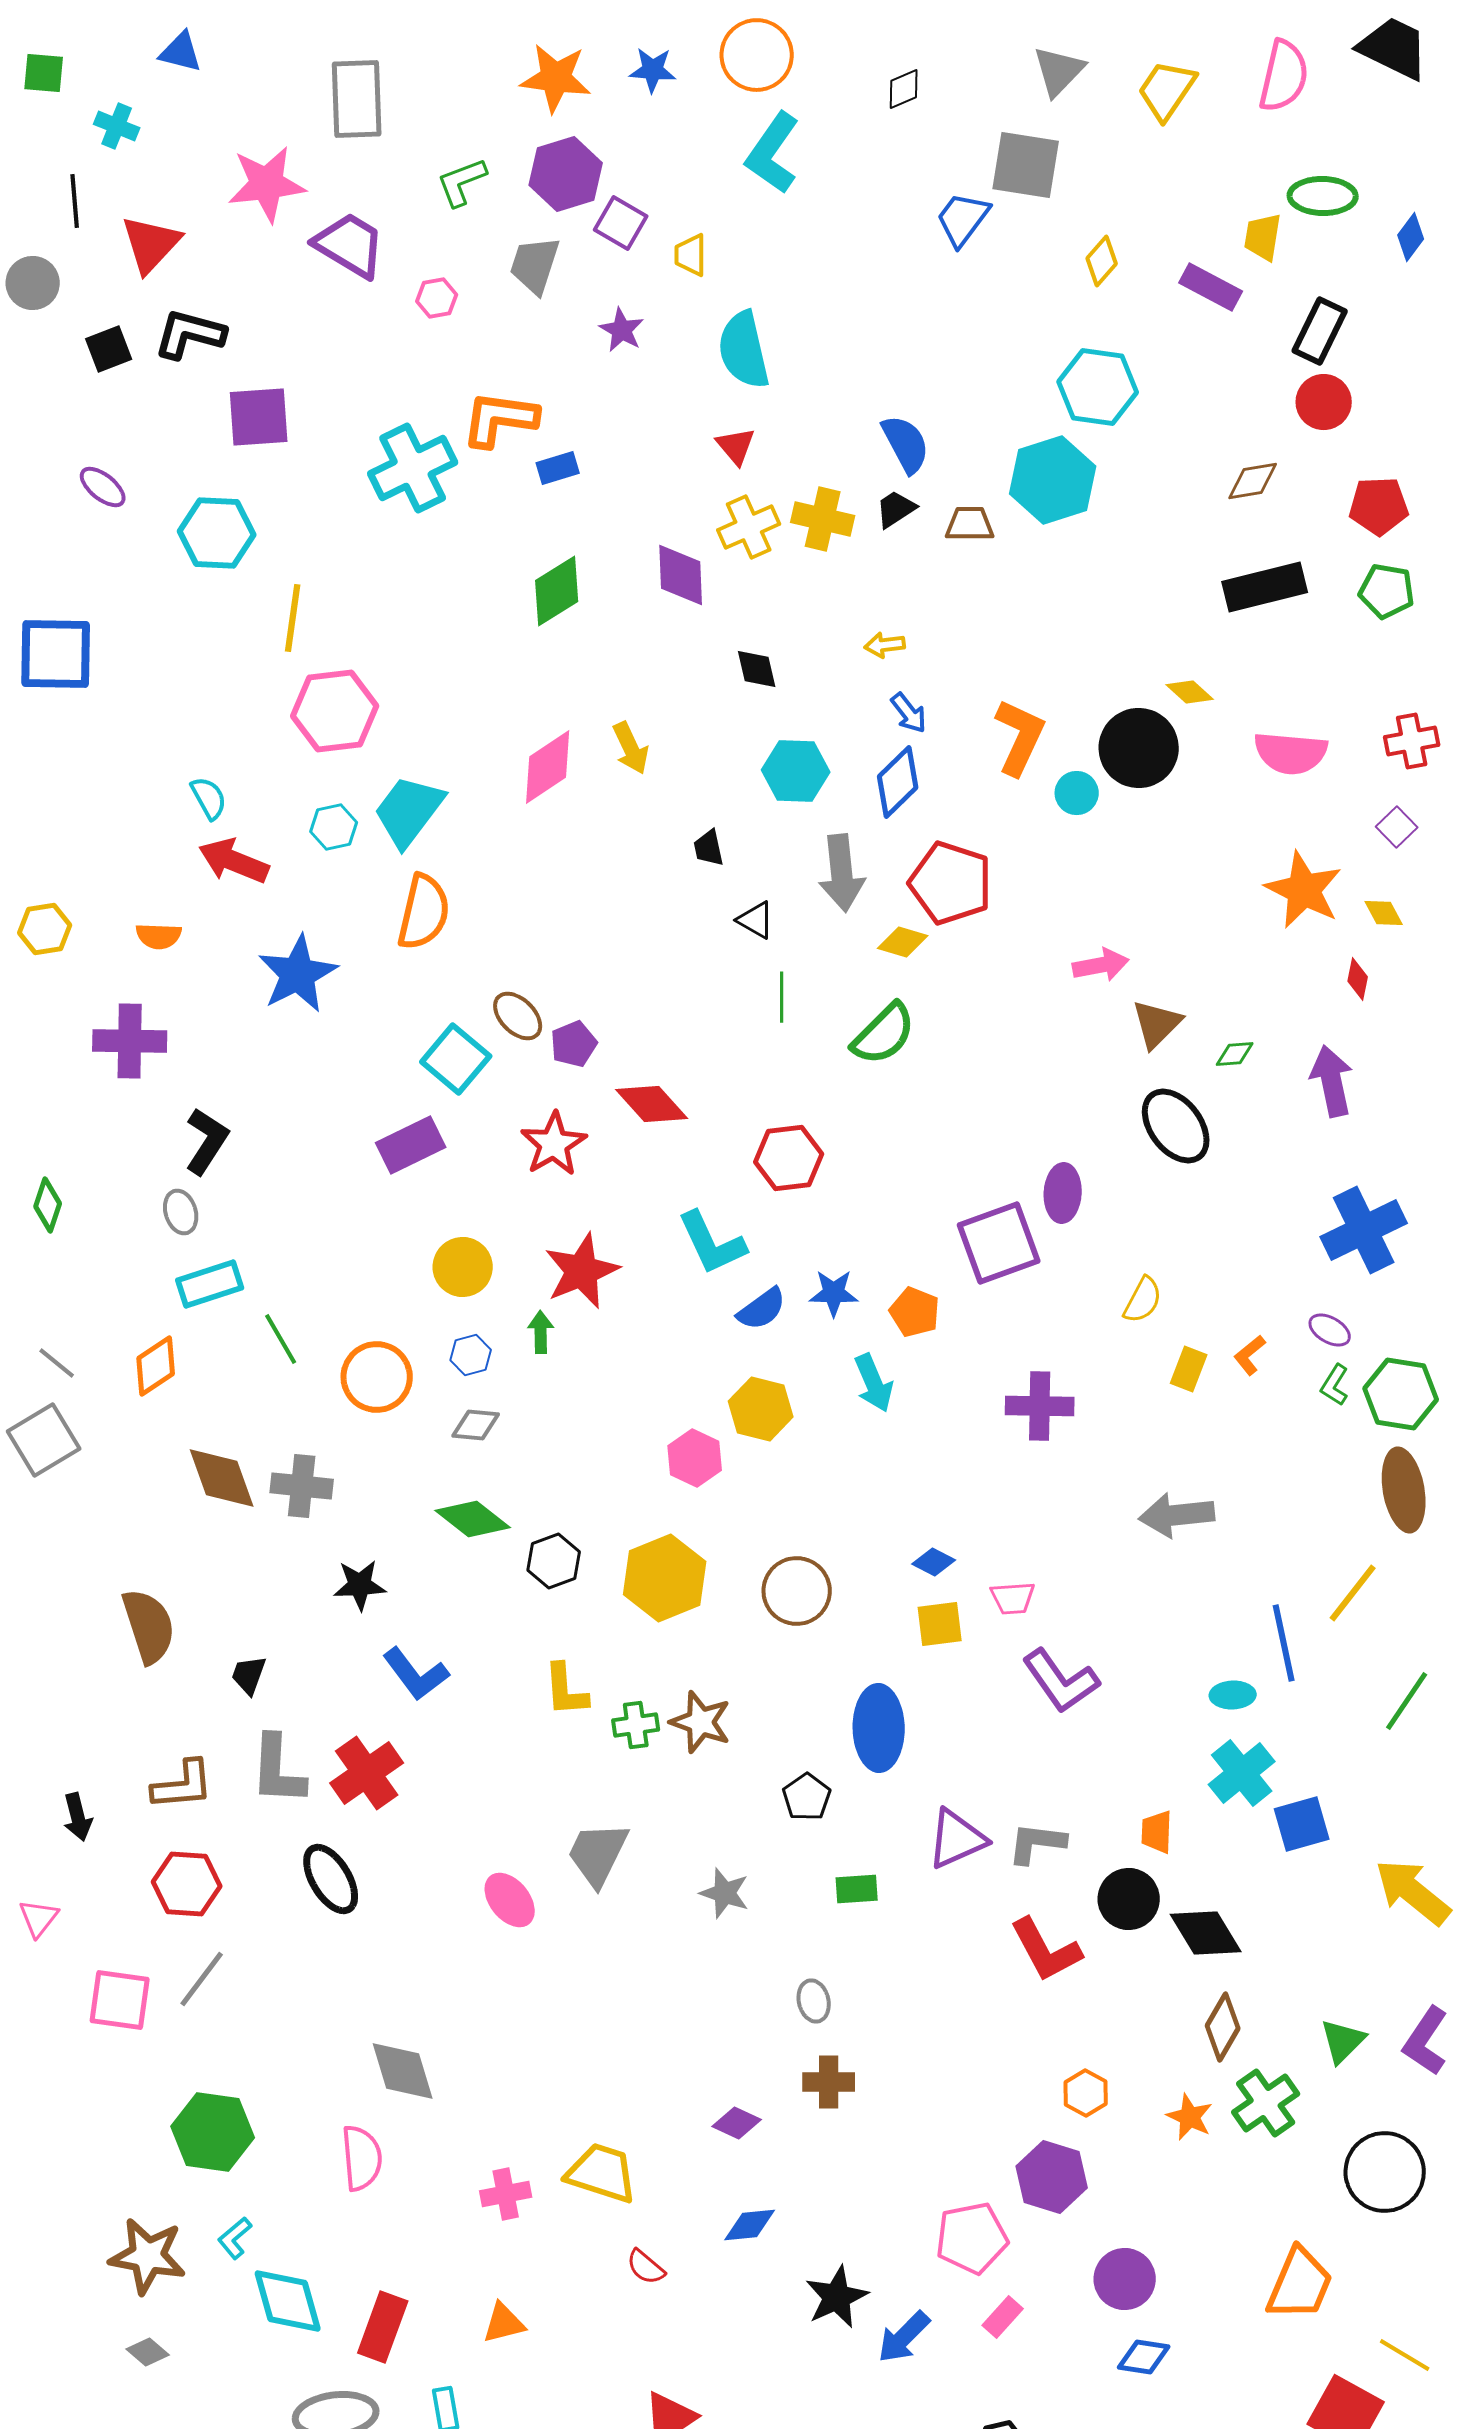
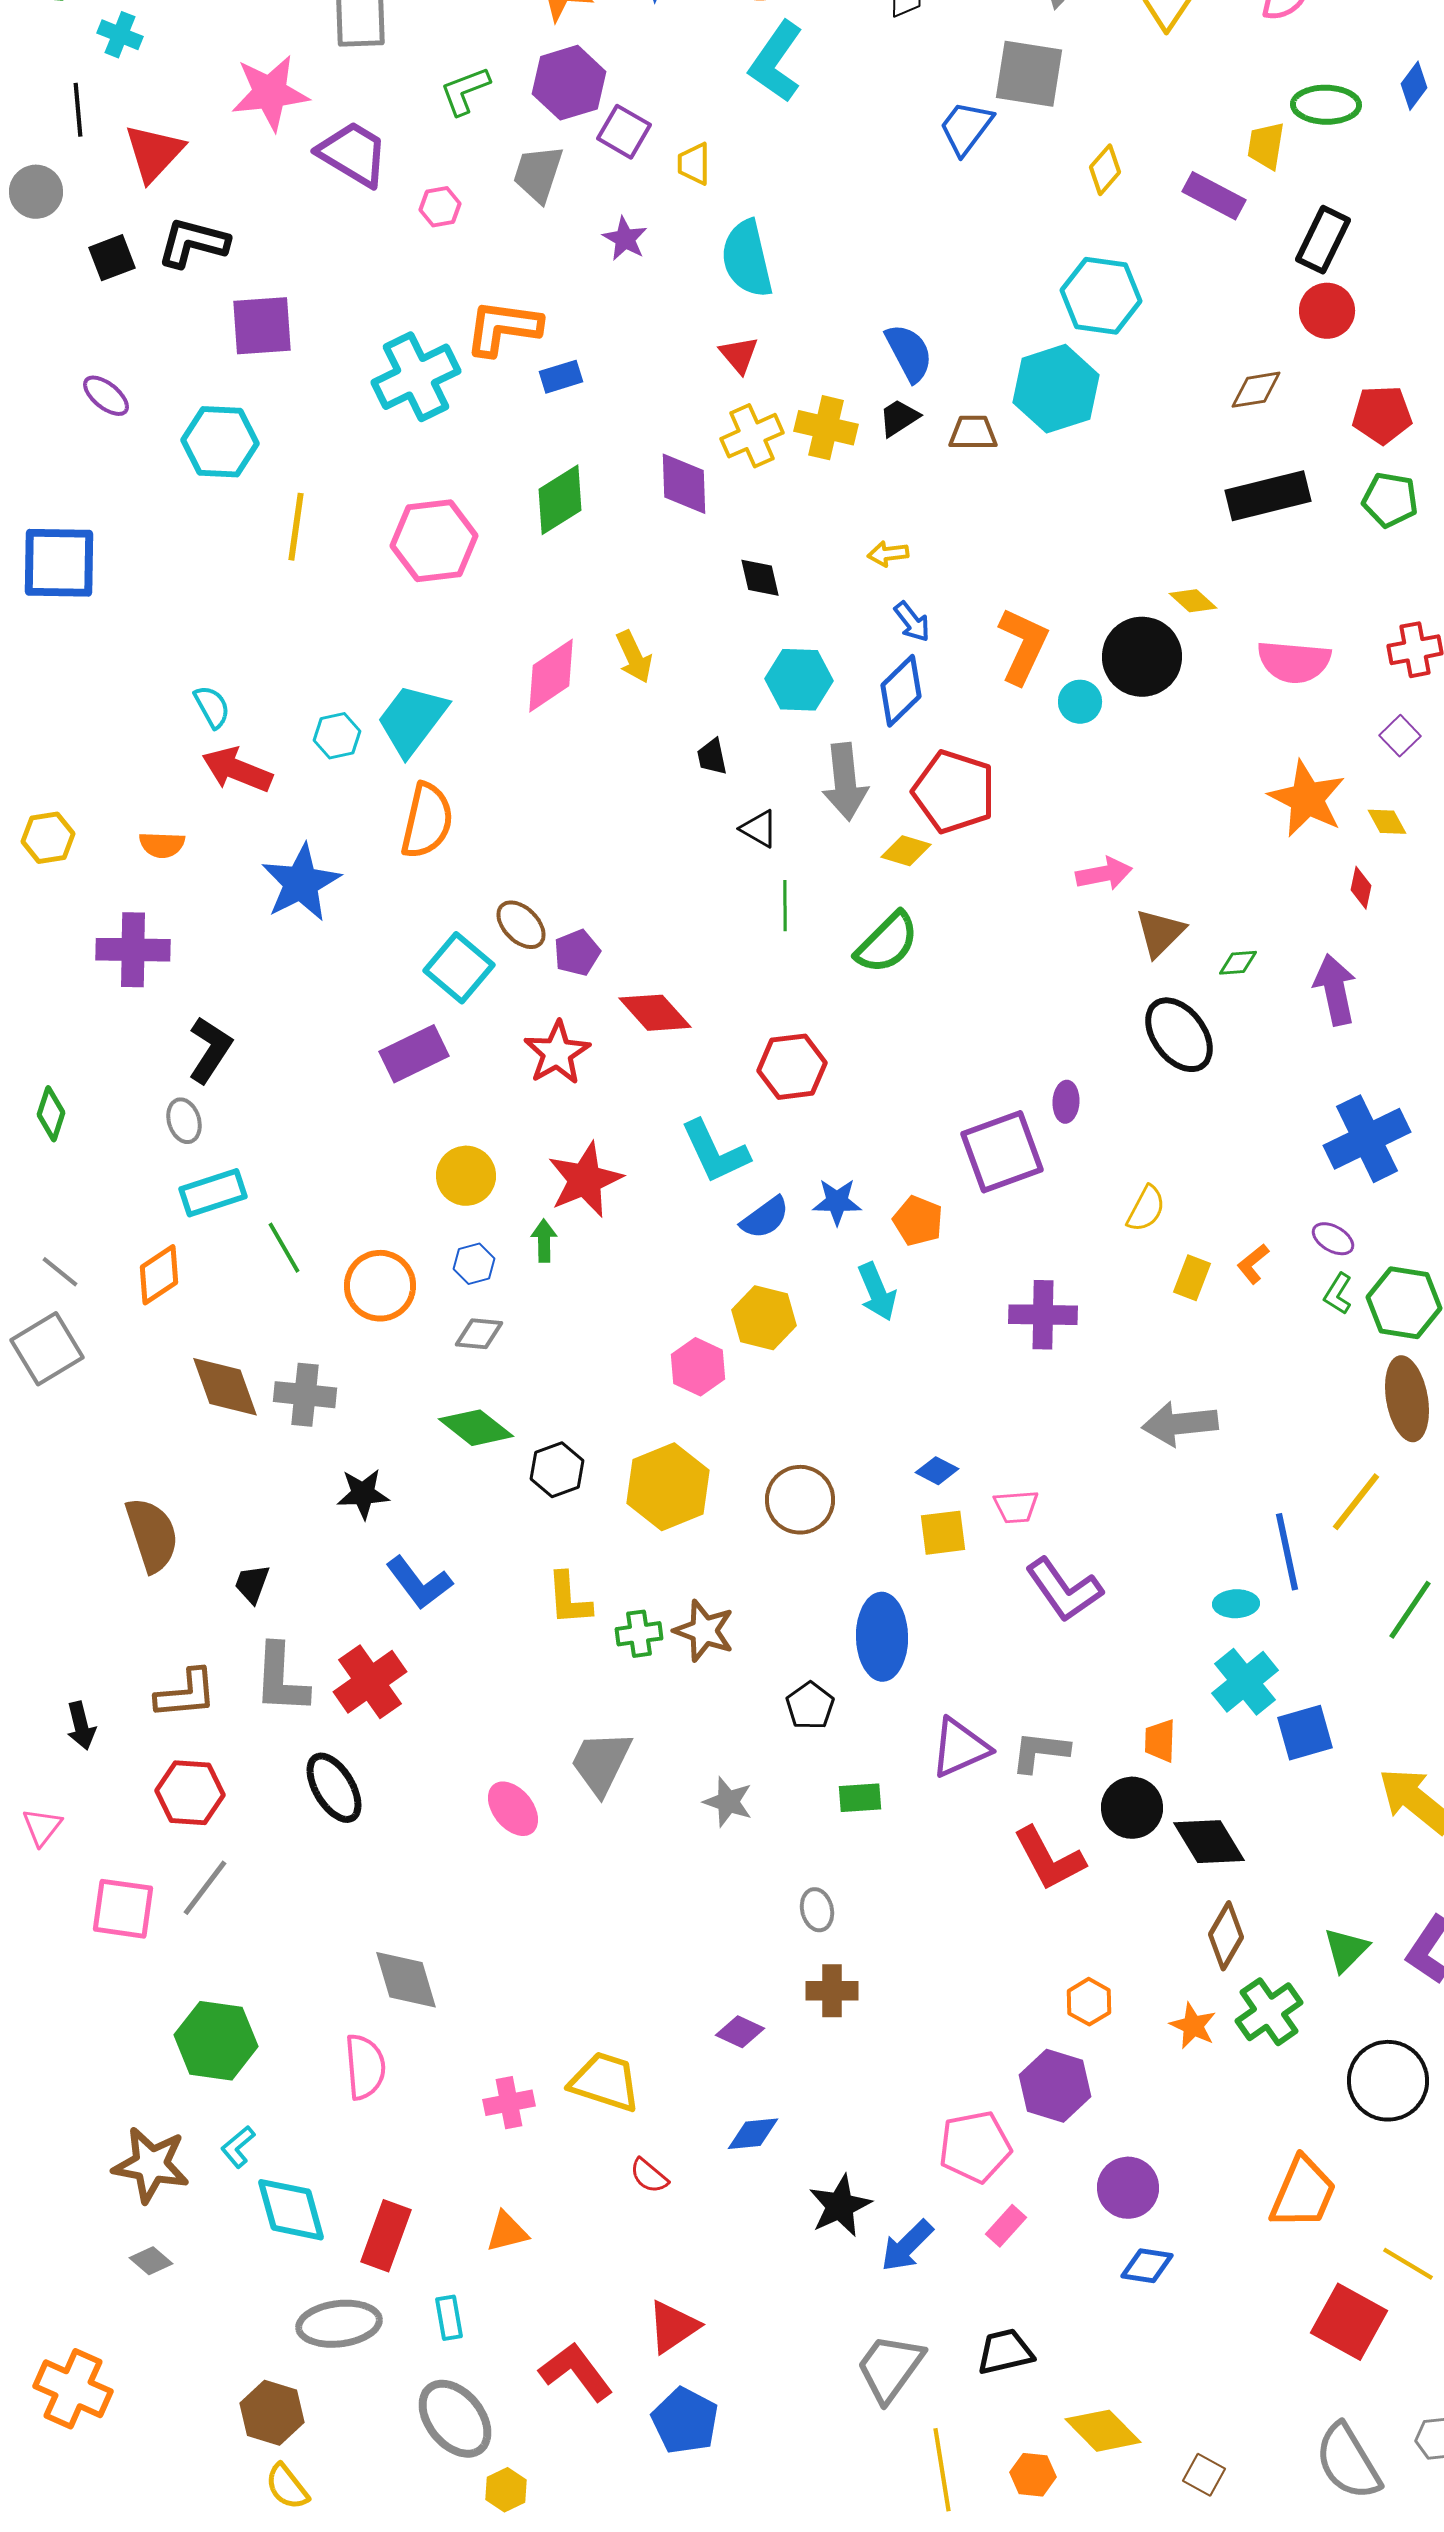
blue diamond: (1411, 237) -> (1414, 86), moved
pink hexagon: (335, 711) -> (434, 541), moved
purple ellipse: (1063, 1193) -> (1066, 1102), size x0.7

